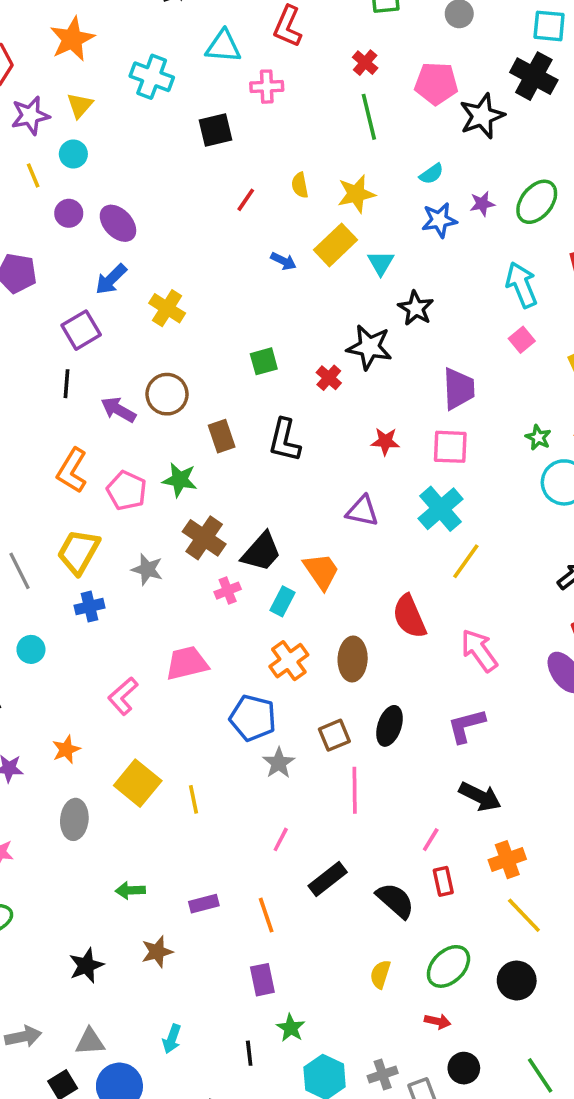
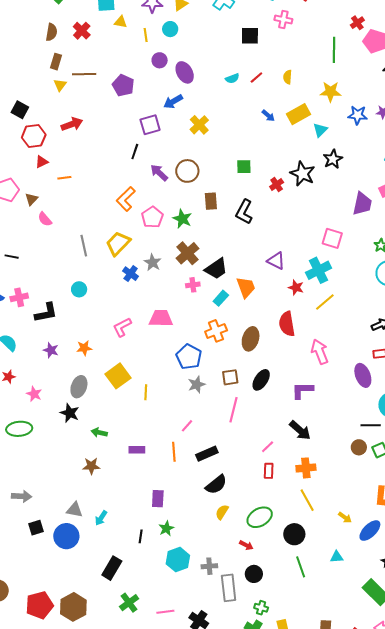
red cross: (365, 63) -> (357, 23), moved
cyan semicircle: (431, 174) -> (232, 78), moved
yellow star: (356, 194) -> (330, 92), moved
purple trapezoid: (459, 389) -> (362, 204), moved
red star: (385, 441) -> (296, 287), moved
blue cross: (90, 607) -> (131, 274), moved, turned 35
black semicircle: (395, 900) -> (216, 485), moved, turned 85
orange line: (266, 915) -> (174, 452), moved
brown star: (157, 952) -> (91, 466), moved
black star: (86, 966) -> (70, 413), moved, turned 30
gray triangle: (90, 1042) -> (75, 510), moved
green line: (540, 1075) -> (301, 567), moved

